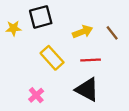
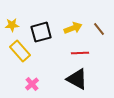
black square: (41, 17) -> (41, 32), moved
yellow rectangle: (52, 58) -> (20, 51), moved

